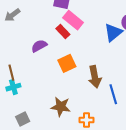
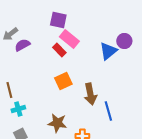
purple semicircle: (39, 46) -> (22, 45), moved
cyan cross: (13, 87) -> (18, 109), moved

